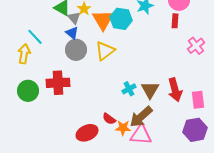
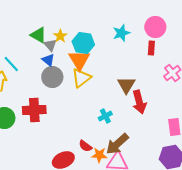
cyan hexagon: (121, 19) -> (83, 43), moved
orange triangle: (103, 20) -> (79, 60), moved
brown triangle: (150, 90) -> (126, 85), moved
red arrow: (175, 90) -> (139, 102), moved

